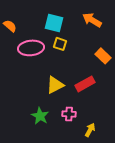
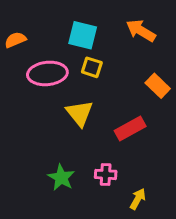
orange semicircle: (10, 26) -> (15, 40), turned -64
yellow triangle: (55, 85) -> (80, 113), moved, turned -42

